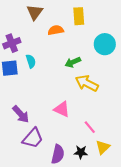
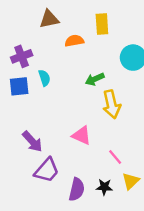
brown triangle: (35, 12) -> (49, 19), turned 42
yellow arrow: (87, 83) -> (111, 104), turned -130

